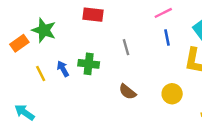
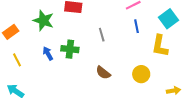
green star: (44, 30) -> (43, 20), moved
yellow line: (41, 74) -> (17, 60), moved

